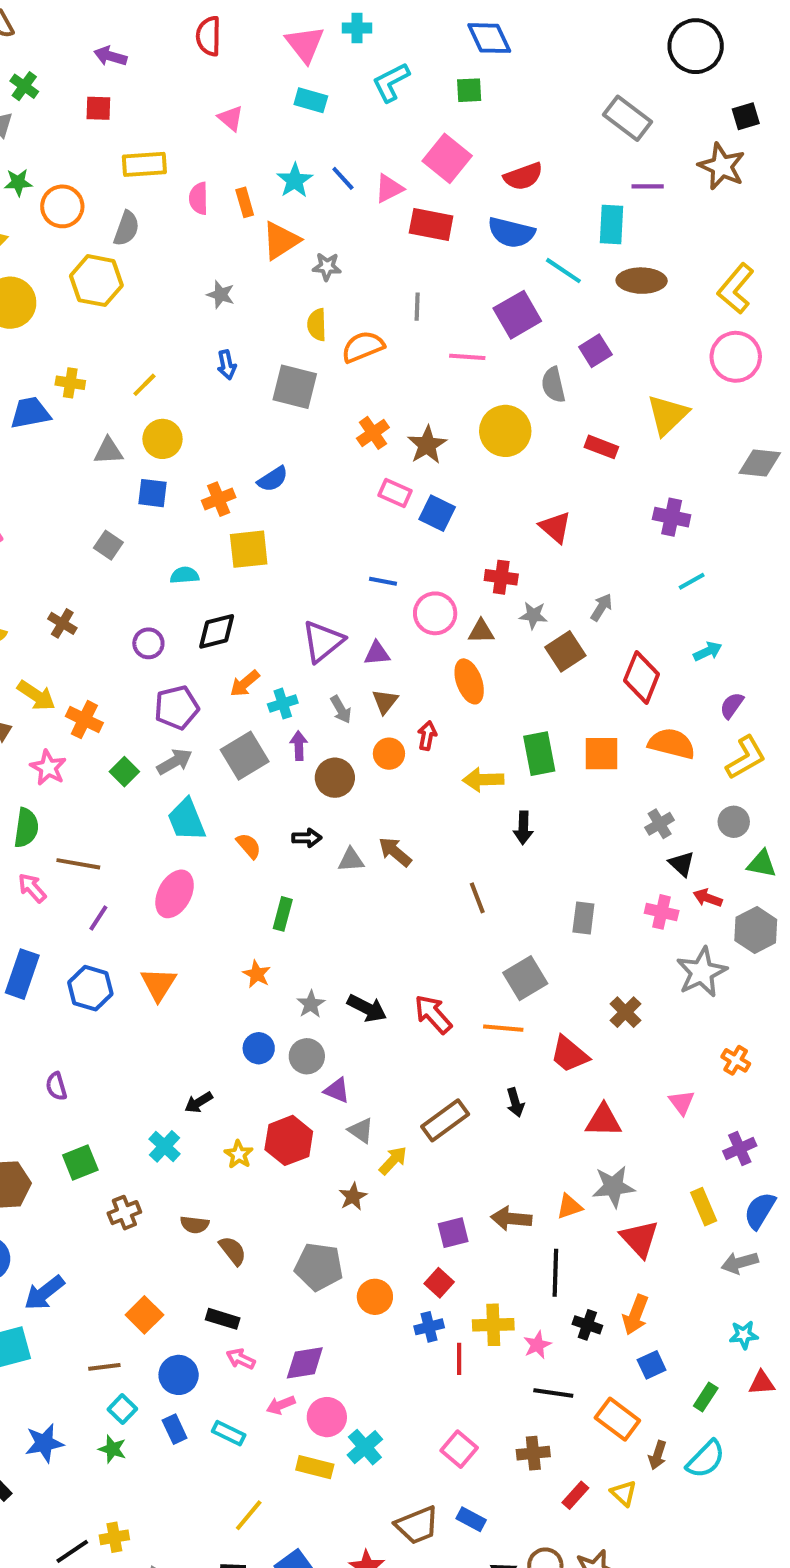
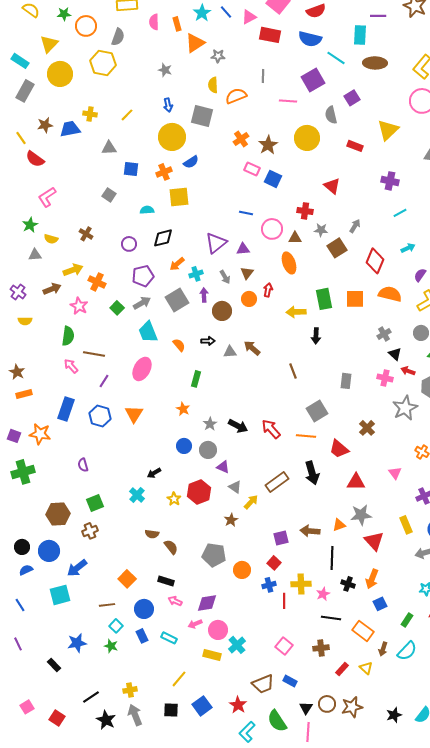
yellow circle: (163, 439) -> (172, 137), moved, size x1.4
yellow arrow: (36, 695) -> (73, 270), turned -54
black arrow: (515, 1102) -> (312, 473), size x1.6
brown cross: (124, 1213) -> (90, 531), moved
yellow cross: (114, 1537) -> (130, 690), moved

